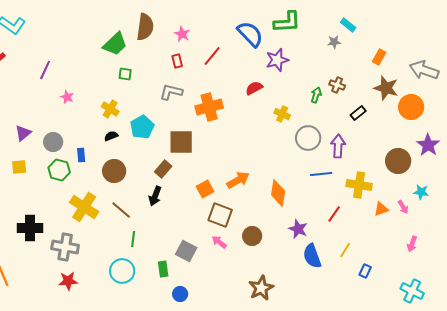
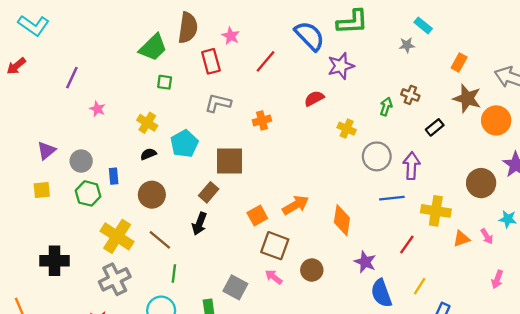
red rectangle: (177, 61) -> (211, 61), moved, size x1.5
orange cross: (209, 107) -> (262, 120), size x0.6
gray cross: (65, 247) -> (115, 279), moved, turned -36

